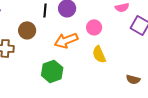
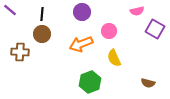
black line: (45, 10) -> (42, 14), moved
green hexagon: (52, 71) -> (90, 82), moved

